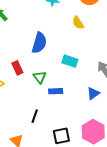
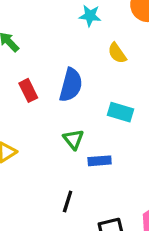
yellow semicircle: (78, 23) -> (117, 53), moved
red rectangle: (17, 68) -> (28, 90), moved

